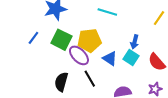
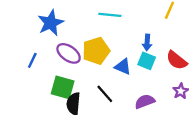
green square: (61, 40) -> (63, 87), moved
purple ellipse: (79, 55) -> (69, 53), moved

